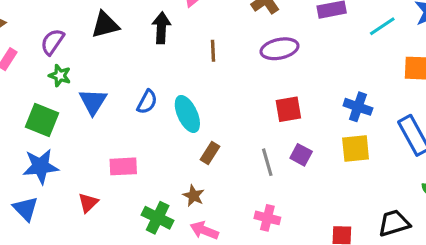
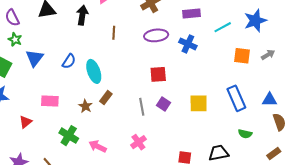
purple semicircle: (52, 42) -> (12, 18), turned -66
blue cross: (358, 107) -> (188, 44), moved
brown star: (194, 196) -> (85, 106), moved
pink cross: (267, 218) -> (138, 142), turned 35

